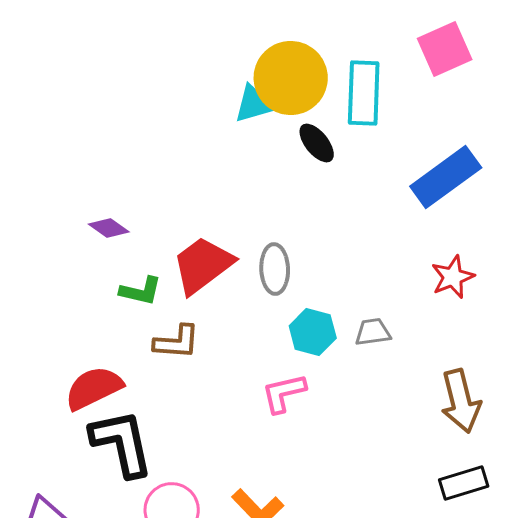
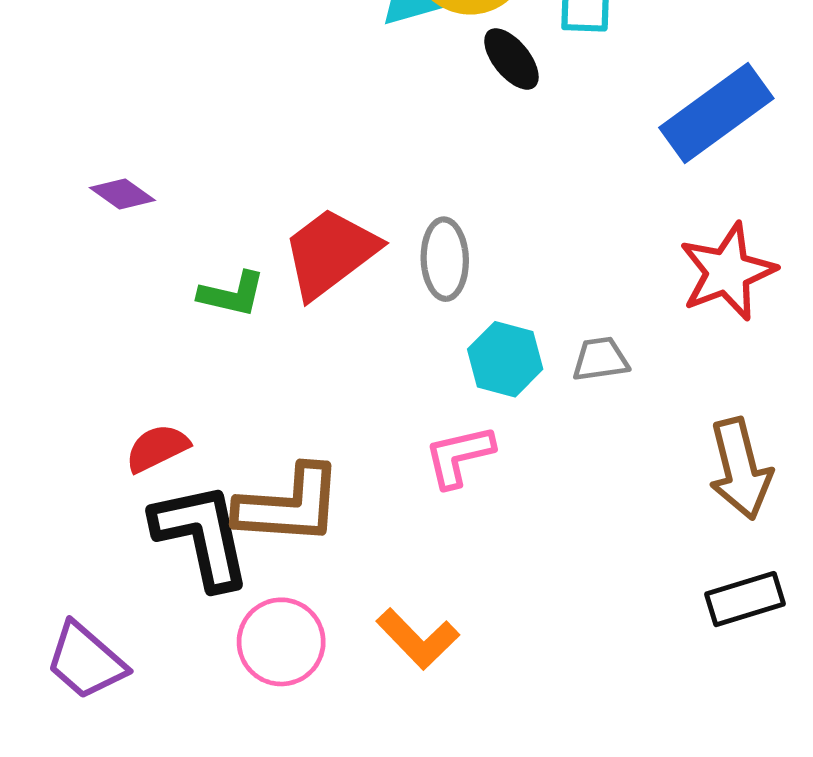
purple diamond: (109, 228) -> (122, 194), moved
red star: (453, 277) -> (727, 272), size x1.4
brown L-shape: (177, 342) -> (289, 505), moved, size x1.5
red semicircle: (94, 388) -> (157, 448), size x0.7

